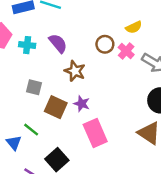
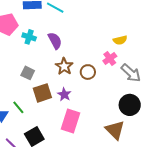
brown circle: (105, 44) -> (88, 72), moved
brown square: (56, 107) -> (42, 93), turned 36
pink rectangle: (95, 133) -> (70, 121), turned 30

